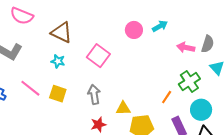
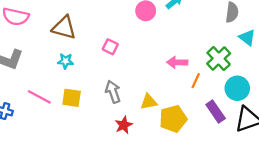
pink arrow: (186, 48) -> (177, 62), moved
pink square: (98, 56) -> (110, 47), size x0.6

